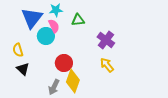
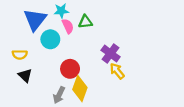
pink semicircle: (54, 26) -> (68, 26), moved
purple cross: (106, 40) -> (111, 54), moved
yellow semicircle: (18, 50) -> (20, 55), turned -72

